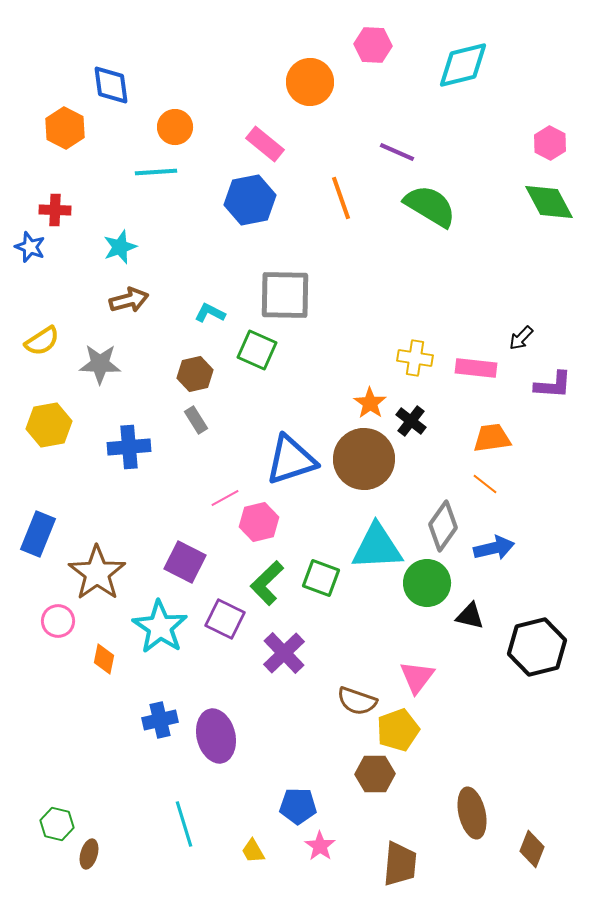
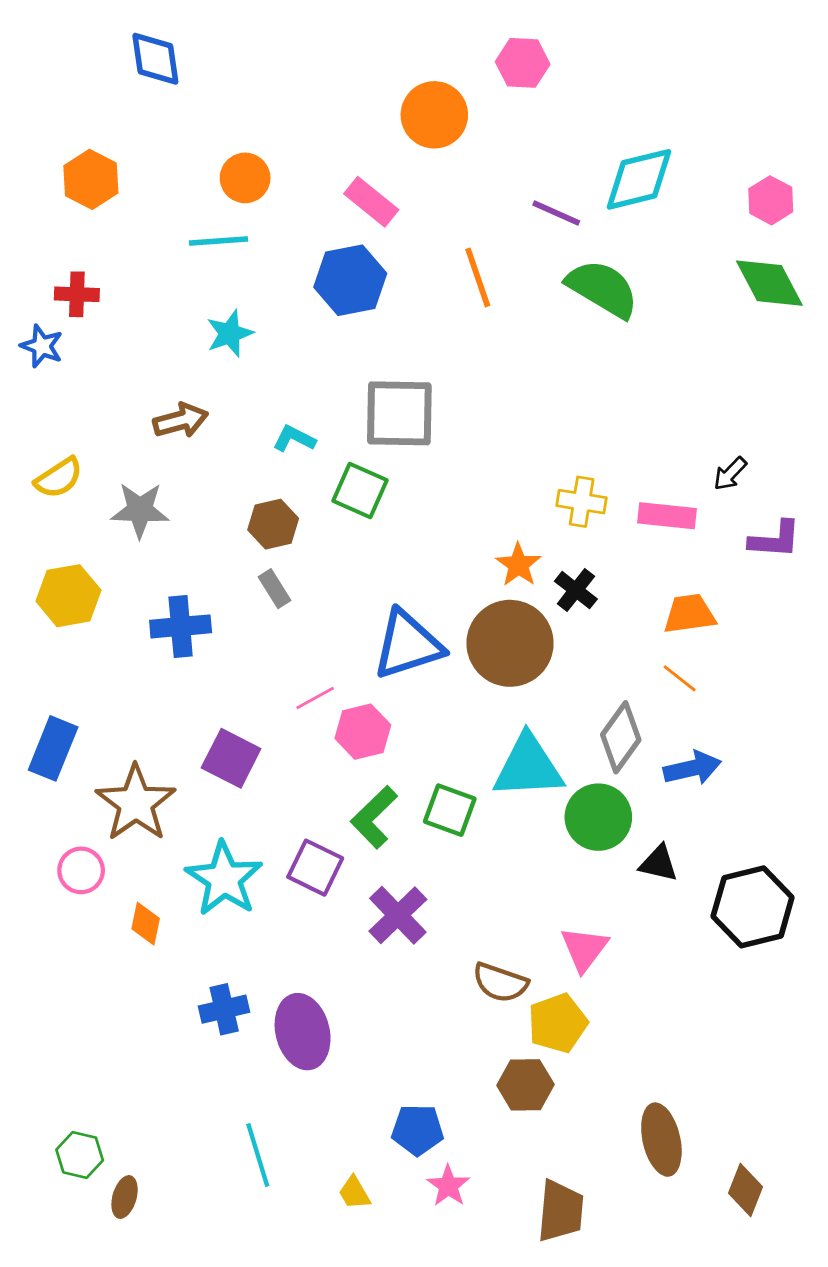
cyan diamond: (463, 65) -> (639, 179), moved
blue diamond: (111, 85) -> (155, 59), moved
cyan star: (120, 247) -> (230, 334), moved
purple square: (185, 562) -> (231, 758), moved

